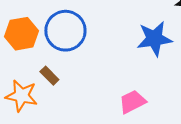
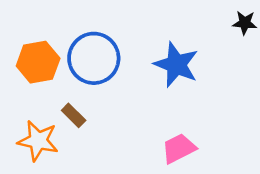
blue star: (154, 39) -> (176, 65), moved, turned 30

